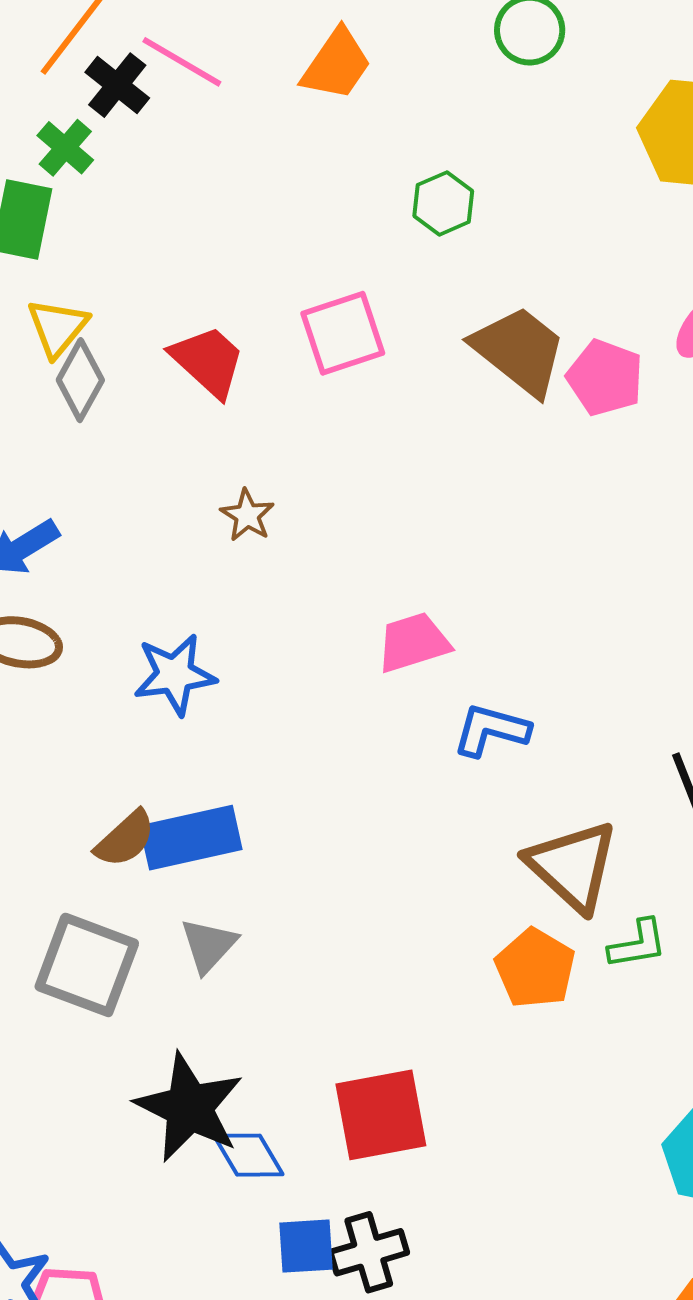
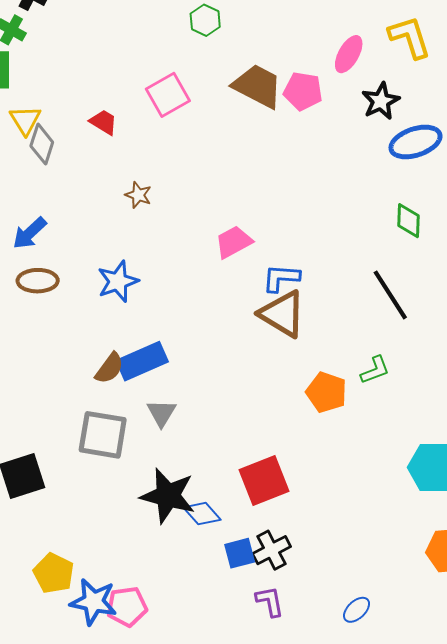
red trapezoid: (208, 361) -> (104, 122), size x0.7
brown triangle: (573, 866) -> (282, 314), moved

